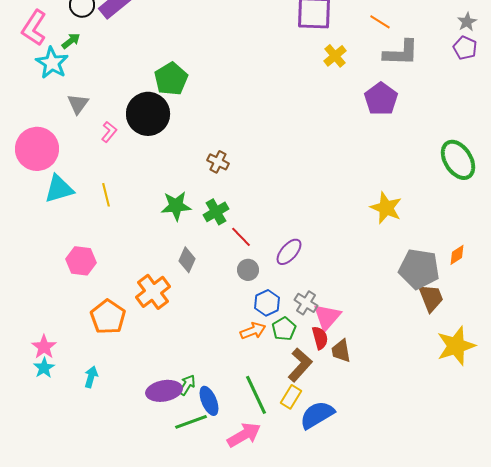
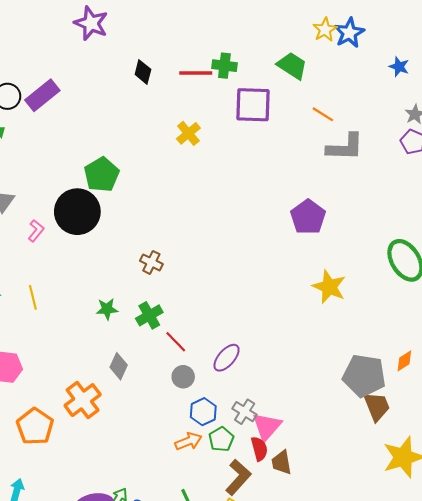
yellow cross: (335, 56) -> (188, 133), moved
purple pentagon: (381, 99) -> (308, 217), moved
green star: (176, 206) -> (107, 309), size x0.7
yellow star: (386, 208) -> (329, 287), moved

